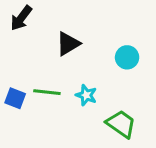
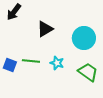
cyan circle: (127, 57) -> (84, 38), size x1.5
green trapezoid: (121, 124) -> (88, 72), moved

